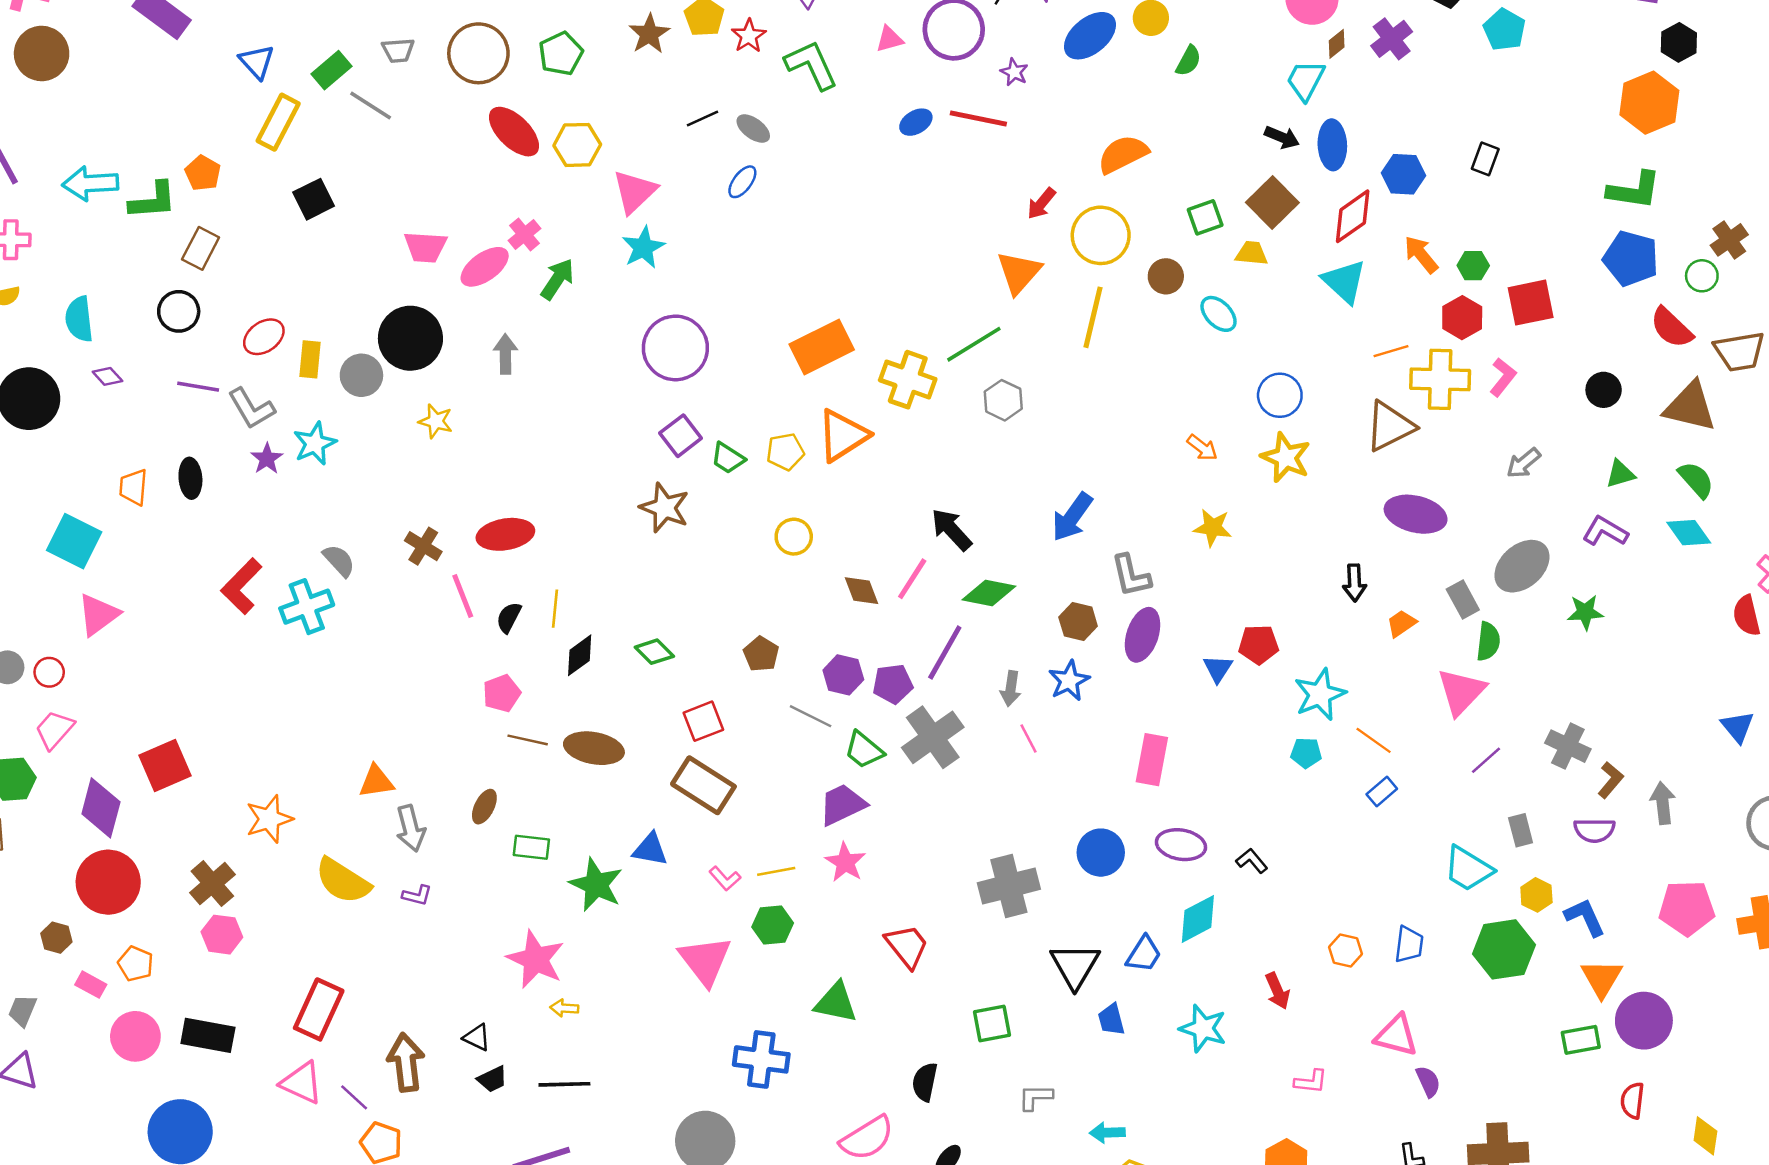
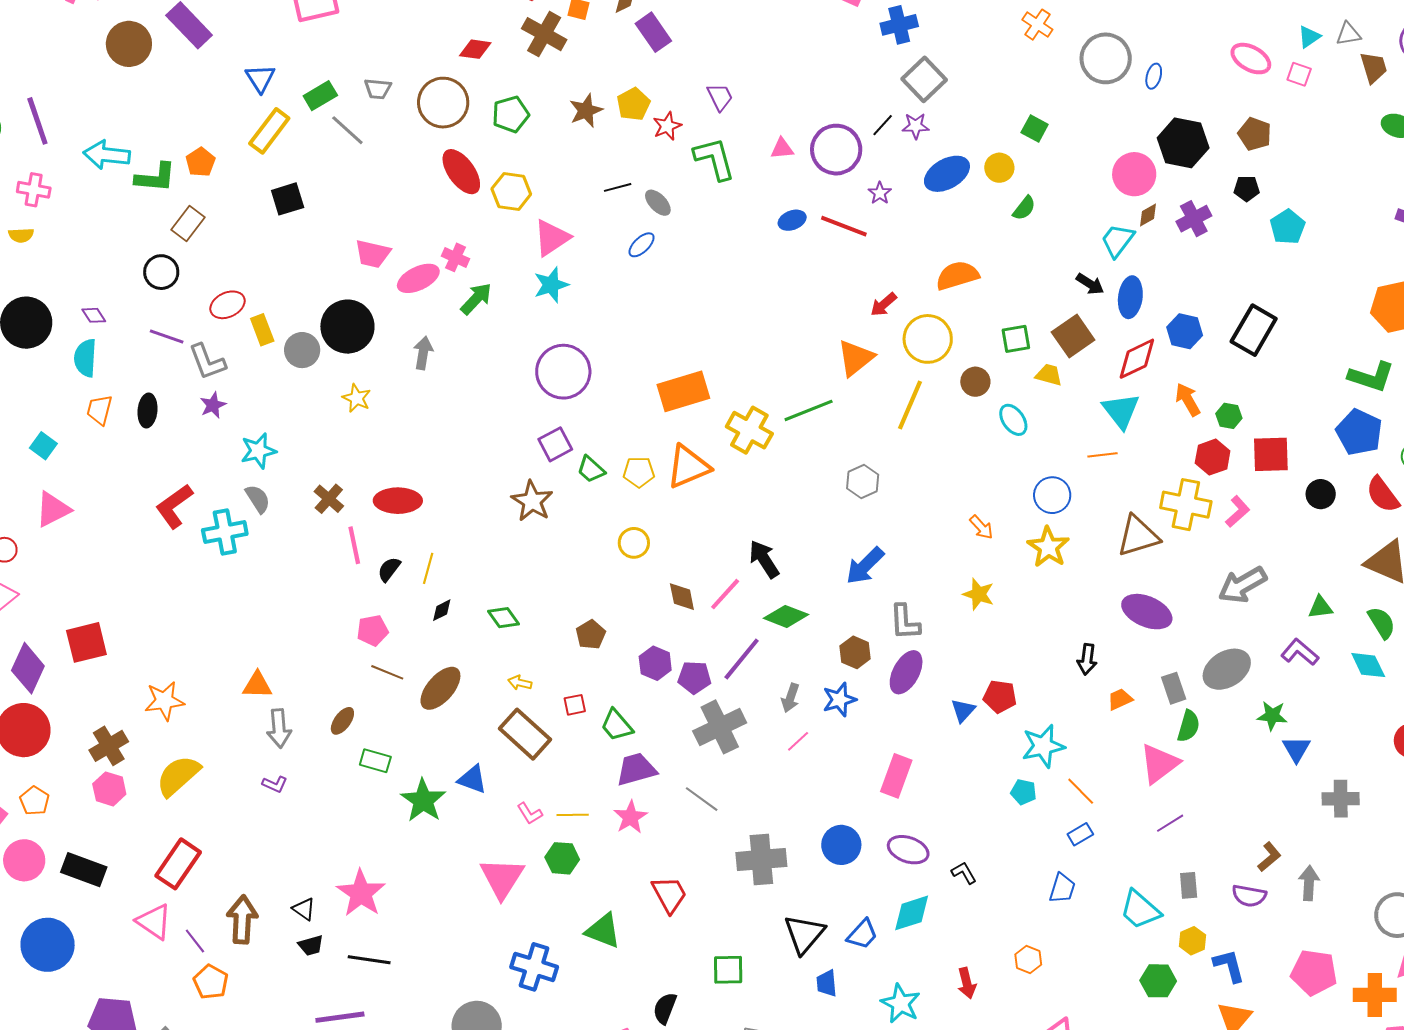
brown circle: (42, 53) -> (129, 44), moved
black rectangle: (1485, 159) -> (1254, 330), size x1.8
pink cross: (524, 234) -> (456, 257), turned -36
cyan semicircle: (79, 319) -> (85, 358), moved
orange line: (1391, 351) -> (1103, 455), moved
yellow rectangle: (310, 359) -> (262, 330), turned -36
black circle: (1604, 390) -> (1321, 494), moved
gray hexagon: (1003, 400) -> (863, 482), moved
cyan star: (315, 444) -> (258, 451), moved
gray arrow: (1524, 463) -> (1242, 585), size x1.6
cyan square: (74, 541) -> (43, 446), size x0.6
black diamond: (580, 655) -> (442, 610), size x0.7
gray line: (811, 716) -> (702, 799), moved
red square: (703, 721) -> (575, 705), moved, size x0.7
blue triangle: (1738, 727) -> (1296, 749), moved
pink line: (1028, 739) -> (798, 741), turned 65
gray cross: (1568, 746) -> (1341, 799), moved, turned -36
brown ellipse: (594, 748) -> (440, 688), turned -69
green trapezoid: (864, 750) -> (617, 725), moved
yellow semicircle: (343, 881) -> (178, 776), moved, turned 96
blue trapezoid: (1409, 945) -> (1062, 888), moved
green hexagon: (1504, 949) -> (1158, 981), size x0.7
pink star: (536, 959) -> (361, 893), moved
yellow arrow: (564, 1008) -> (520, 683), moved

